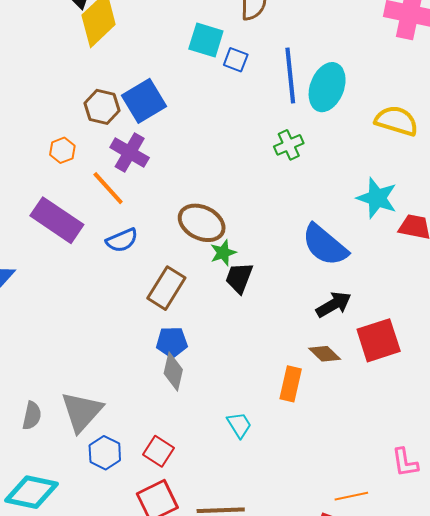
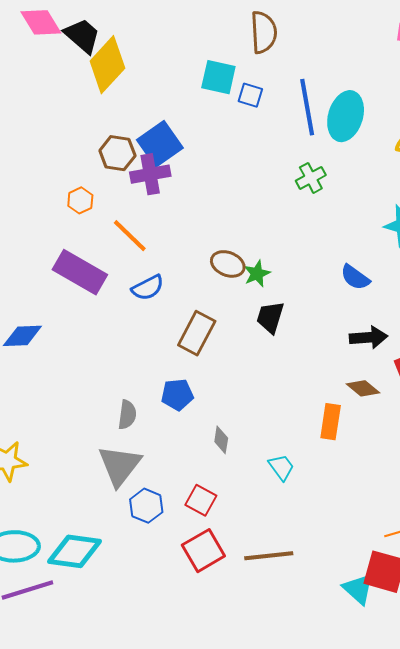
purple cross: (130, 153) -> (150, 174), moved, turned -36
brown ellipse: (202, 223) -> (228, 264), size x0.7
blue semicircle: (325, 245) -> (355, 277), size x0.6
green star: (223, 253) -> (257, 274), moved
black arrow: (334, 305) -> (369, 337), turned 30
blue pentagon: (172, 342) -> (177, 395), moved
gray diamond: (173, 371) -> (221, 440), moved, size x0.7
gray semicircle: (32, 416) -> (127, 415), moved

